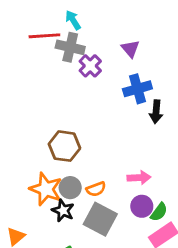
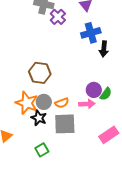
pink arrow: (139, 178) -> (87, 104), moved
purple circle: (142, 206) -> (94, 90), moved
green semicircle: (159, 212) -> (106, 94), moved
gray square: (100, 219) -> (65, 124), turned -30

